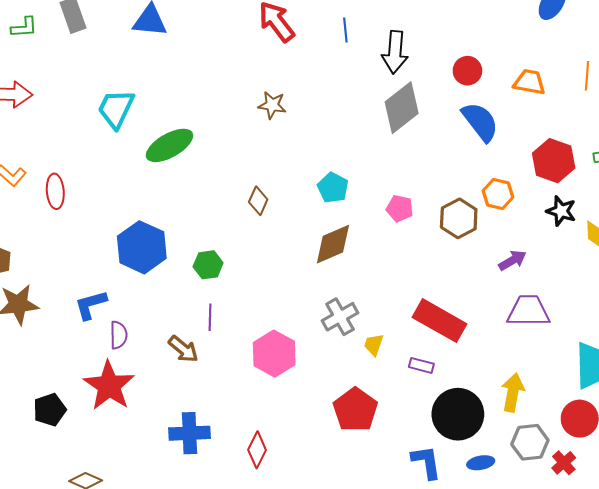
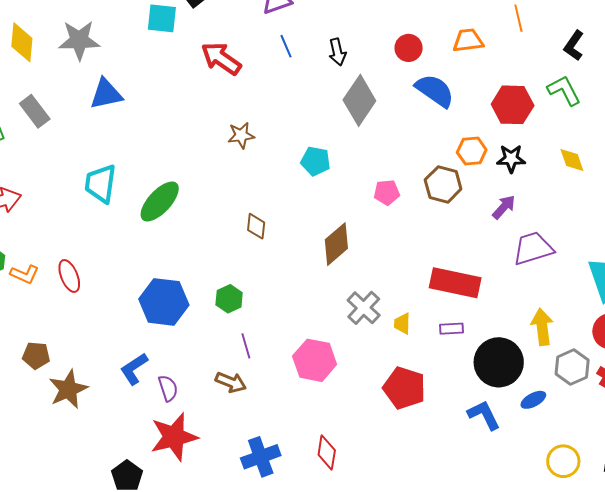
black arrow: (395, 52) -> (337, 52), size x0.7
cyan pentagon: (333, 188) -> (316, 161), moved
black star: (561, 211) -> (511, 159), moved
red star: (109, 386) -> (174, 437), turned -30

